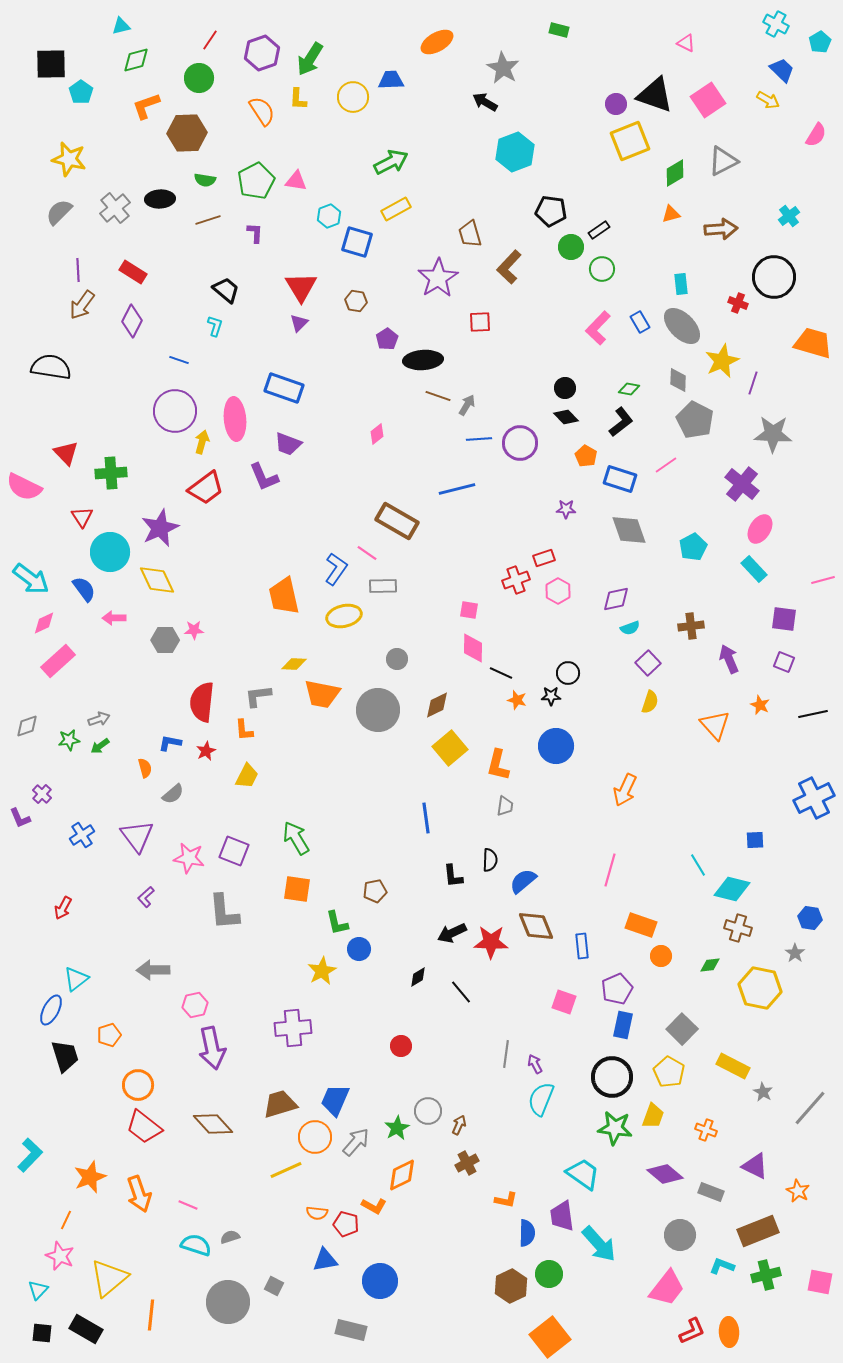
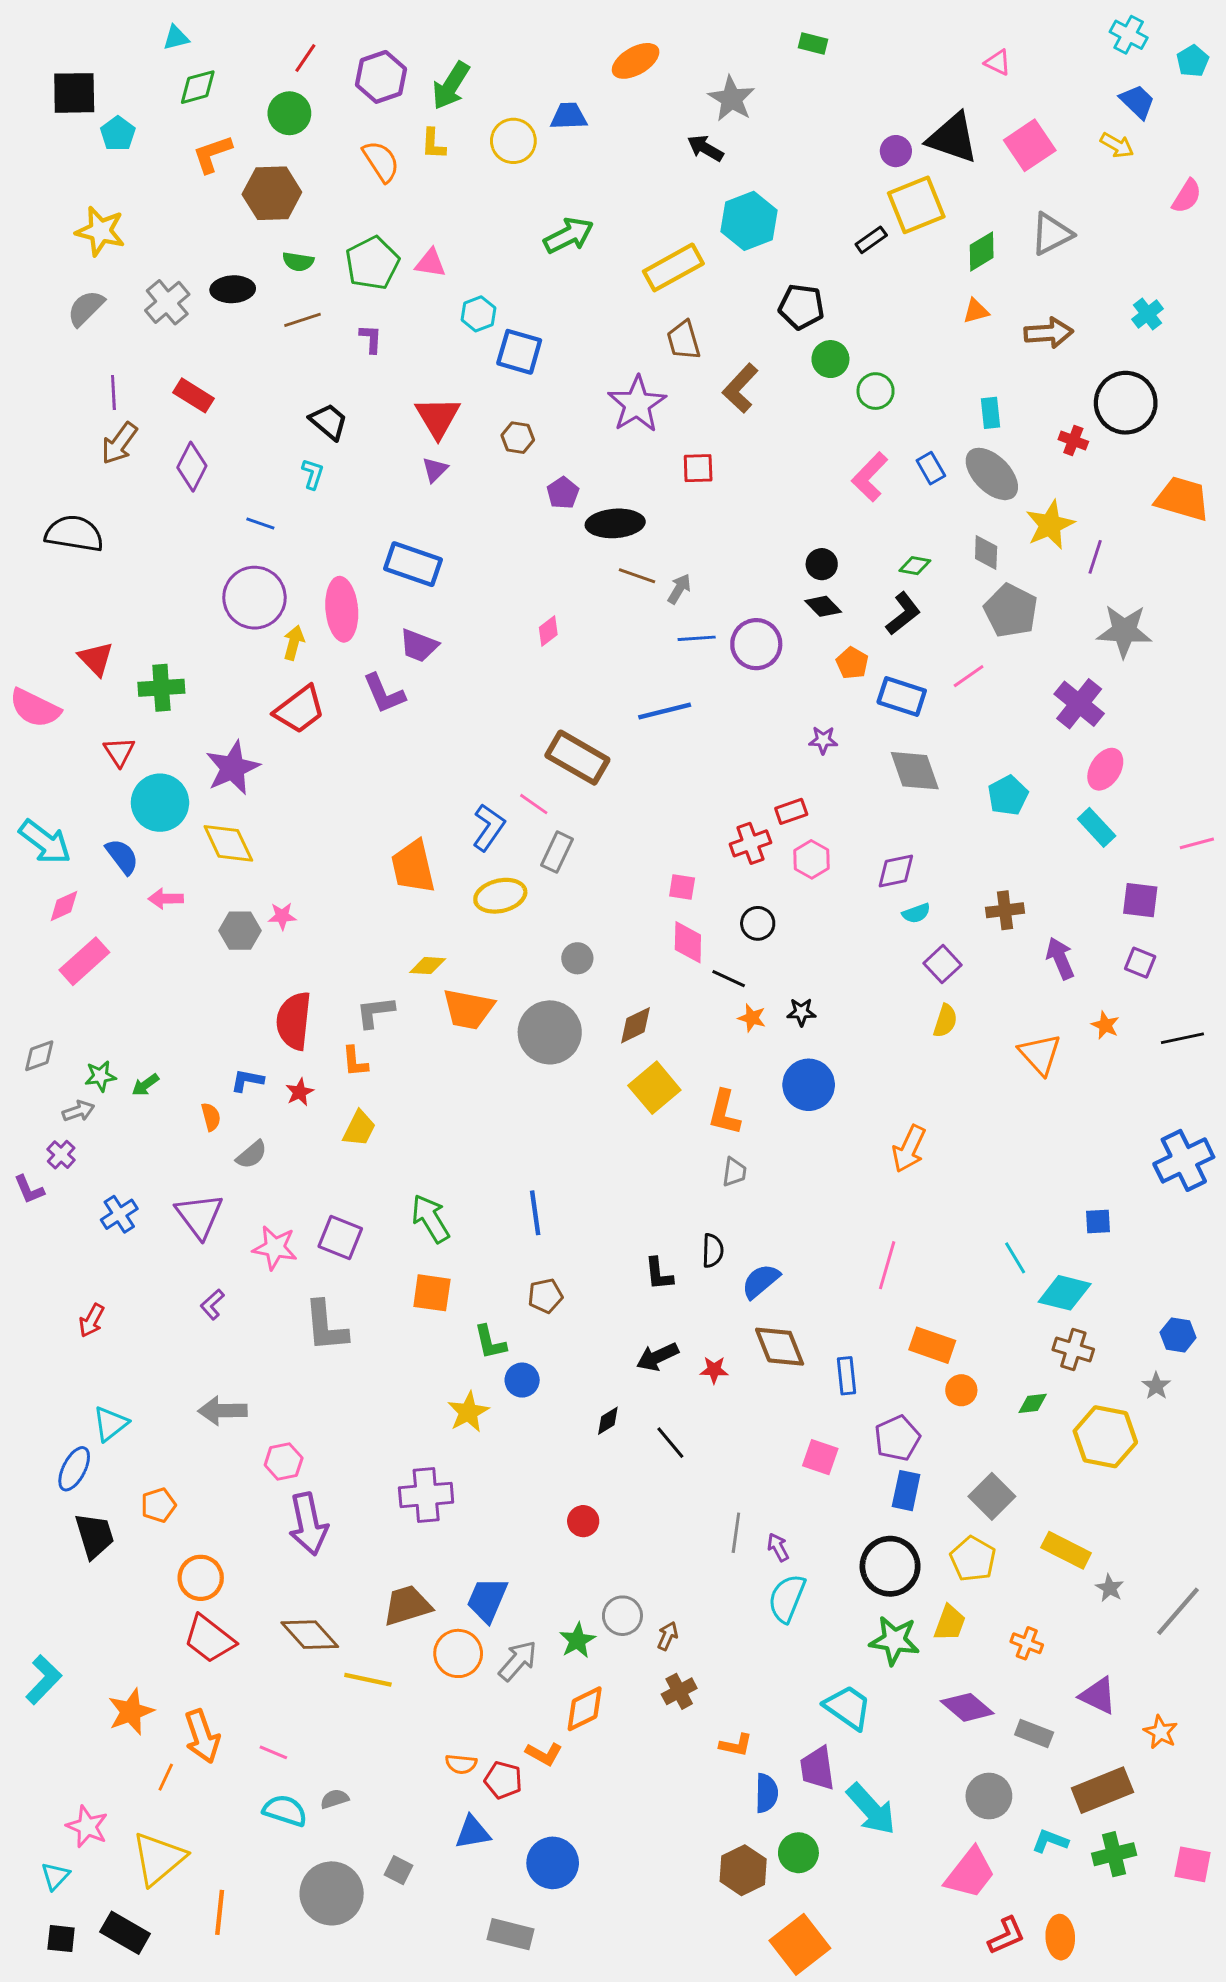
yellow rectangle: (396, 209) -> (673, 267), moved, size x1.4
black rectangle: (599, 230) -> (871, 240), moved
gray rectangle: (383, 586) -> (557, 852), turned -64
black circle: (568, 673) -> (758, 923), moved
gray arrow: (99, 719) -> (79, 1111), moved
blue line: (426, 818) -> (535, 1213), moved
red star: (491, 942) -> (714, 1370), size x0.6
yellow line: (286, 1170) -> (368, 1680), moved, turned 36
orange line: (66, 1220) -> (166, 1777), moved

